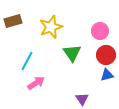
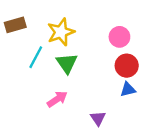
green triangle: (72, 53) -> (67, 63), moved
cyan line: (27, 61) -> (36, 57), moved
pink arrow: (36, 83) -> (57, 99), moved

